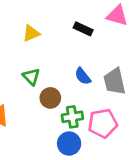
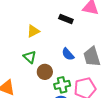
yellow triangle: (31, 33) -> (33, 31), moved

